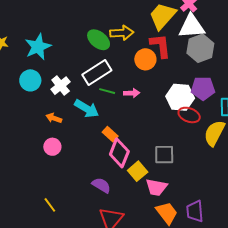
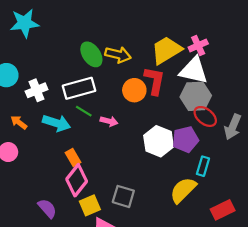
cyan star: (38, 47) -> (25, 23), moved
purple pentagon: (203, 88) -> (185, 139), turned -30
cyan arrow: (87, 109) -> (57, 123), turned -30
red ellipse: (189, 115) -> (205, 116), moved

